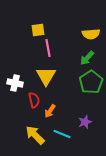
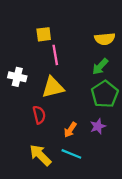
yellow triangle: (46, 76) -> (53, 87), turned 45
white cross: (15, 83) -> (17, 77), moved
orange arrow: (50, 111) -> (70, 130), moved
purple star: (85, 122) -> (98, 126), moved

